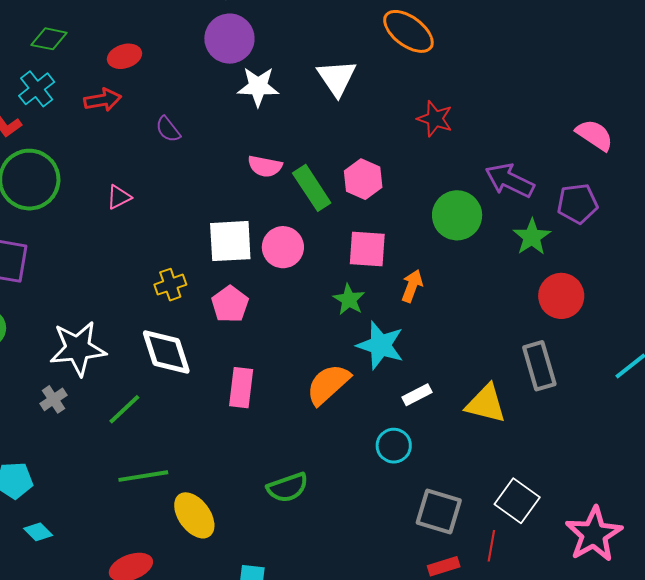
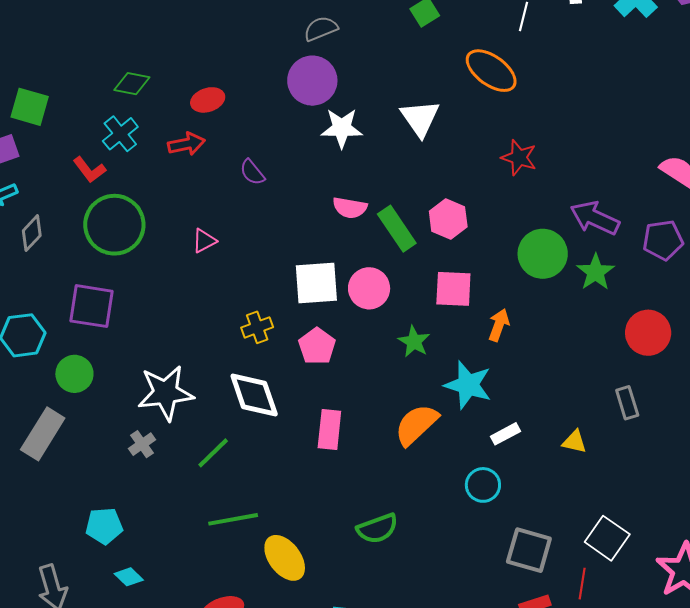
green star: (532, 237) -> (595, 272), moved
green star: (349, 299) -> (414, 342), moved
gray rectangle: (539, 366) -> (627, 403), size x0.7
yellow triangle: (486, 404) -> (574, 442), size x0.6

